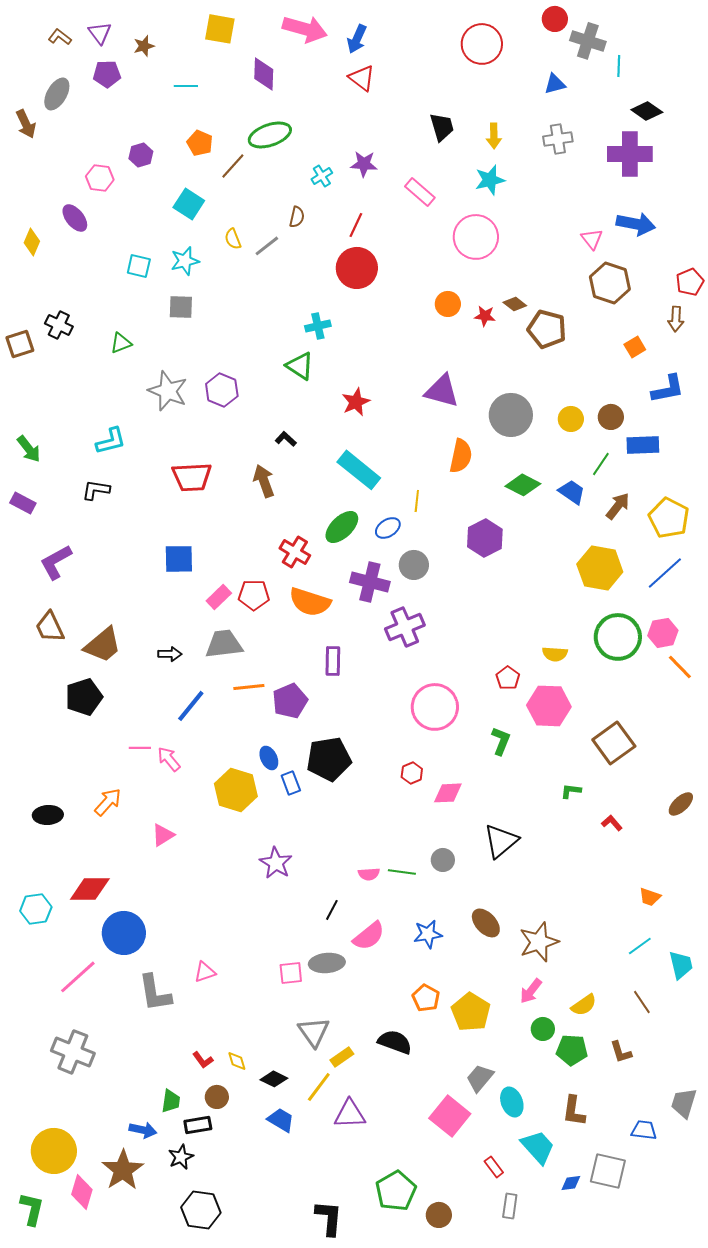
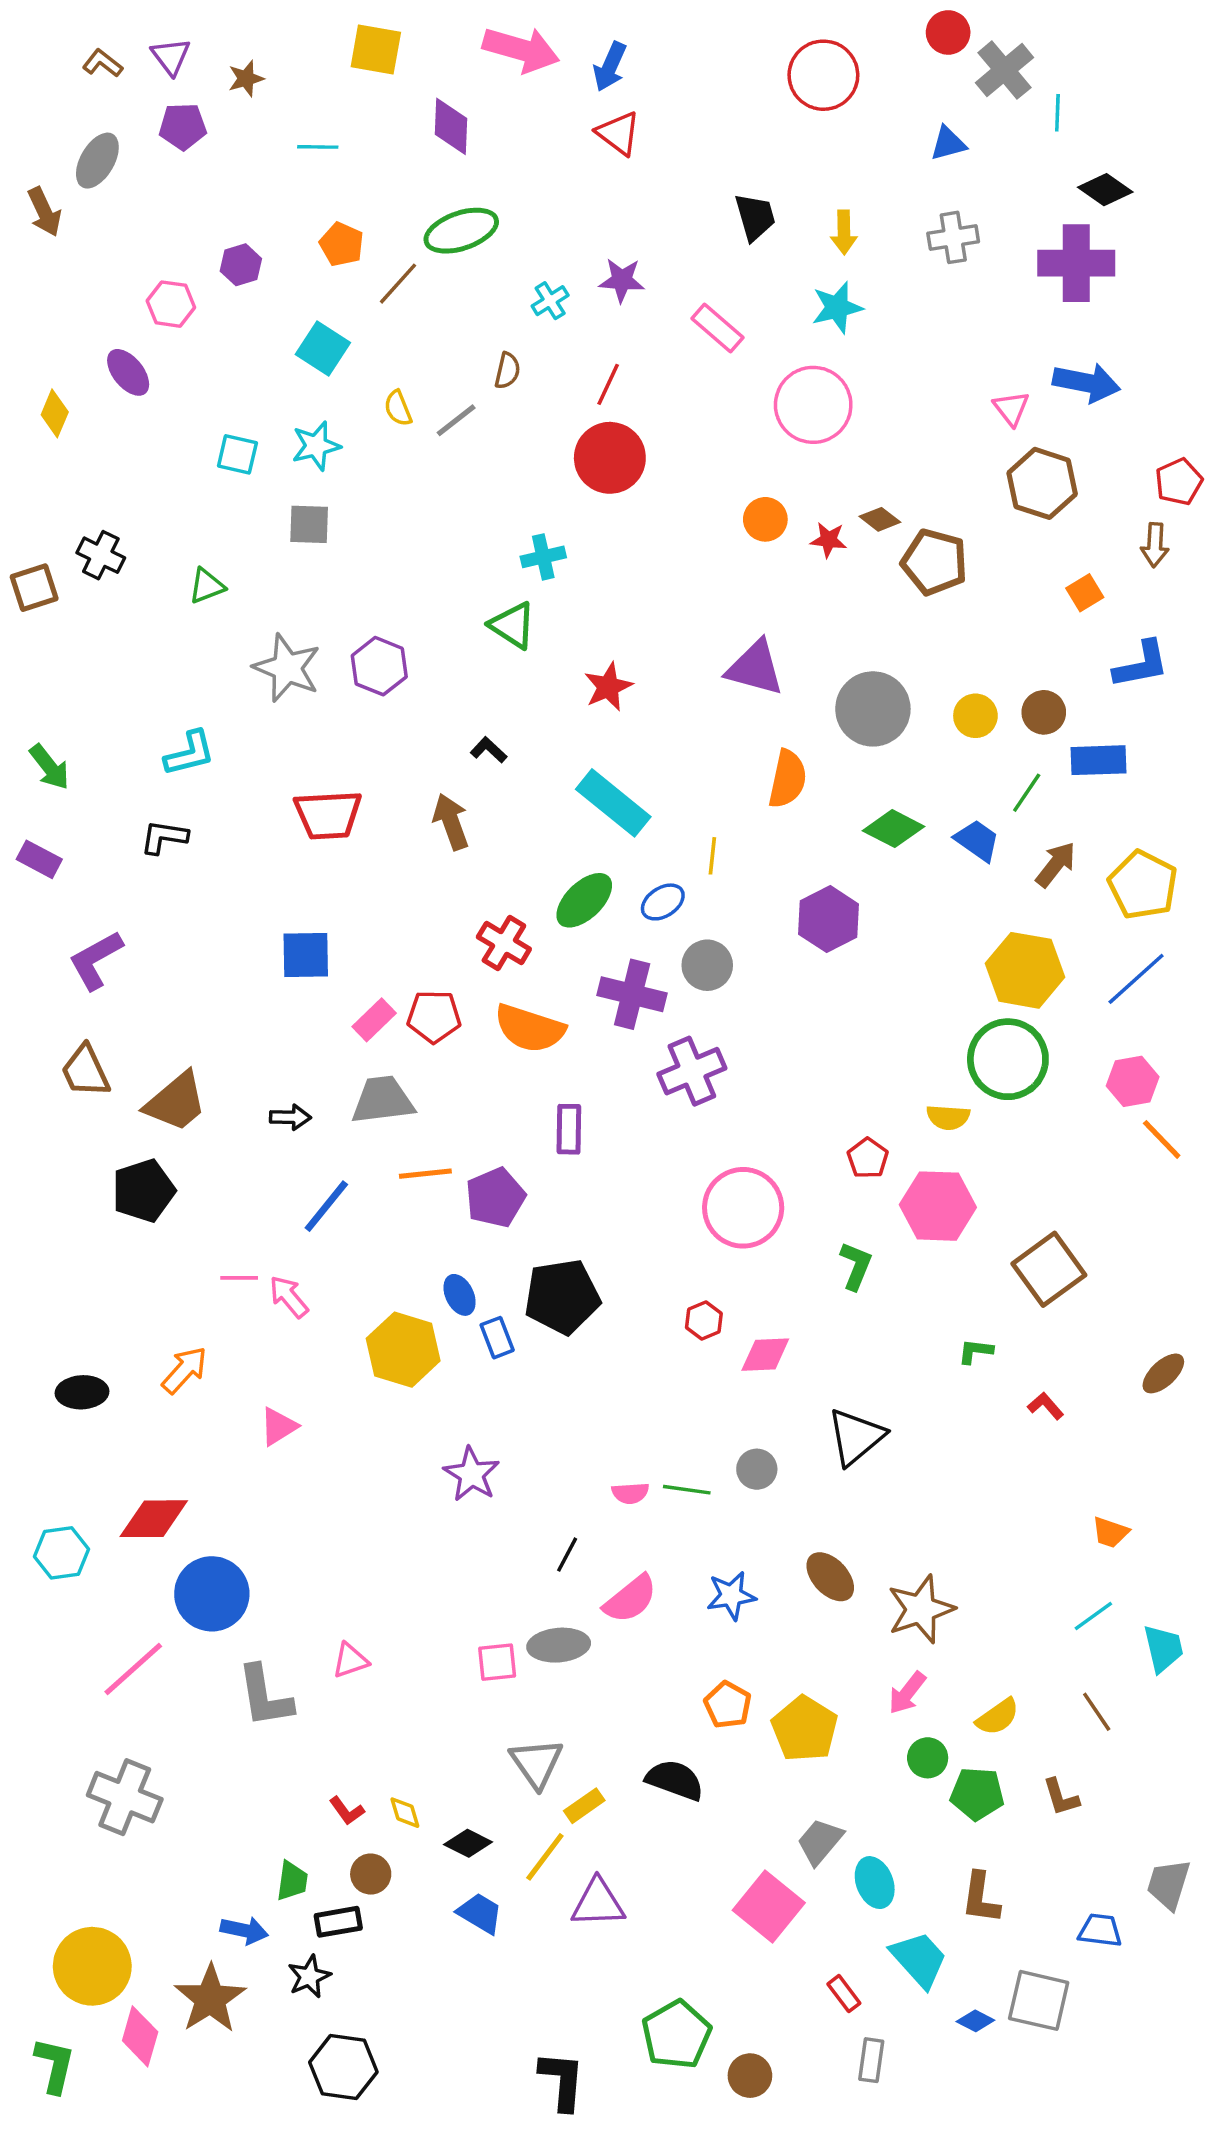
gray cross: (588, 41) -> (1004, 70), turned 32
green circle: (618, 637) -> (1008, 1059), moved
blue diamond: (571, 1183) -> (975, 2021), turned 35

